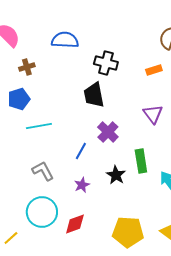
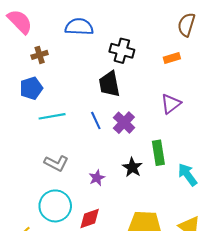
purple triangle: (153, 114) -> (171, 104), turned 30
blue line: (81, 151) -> (96, 121), moved, turned -54
gray L-shape: (43, 171) -> (56, 163), turned 145

